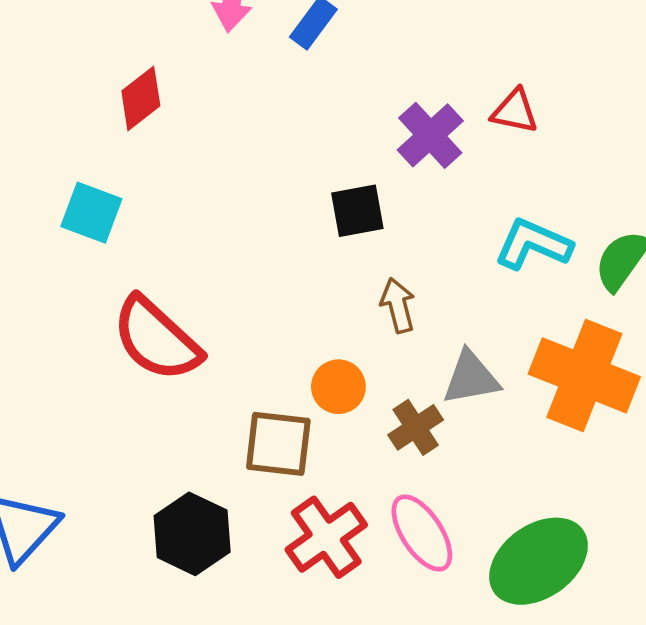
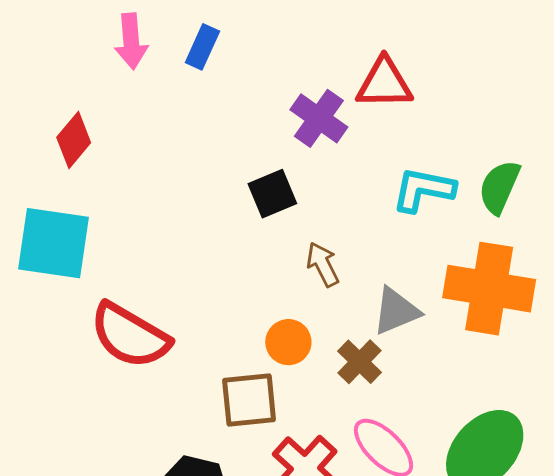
red triangle: (515, 111) -> (384, 83), size x1.4
cyan square: (91, 213) -> (53, 243), size x1.5

